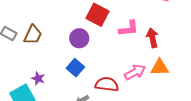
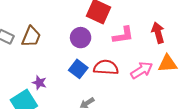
pink L-shape: (129, 29) -> (123, 35), moved
red semicircle: (107, 84) -> (106, 67), moved

